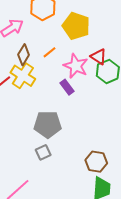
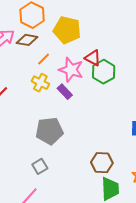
brown diamond: (24, 55) -> (27, 40), moved, turned 75
yellow cross: (23, 76) -> (40, 83), moved, size x0.7
gray square: (43, 152) -> (40, 166), moved

